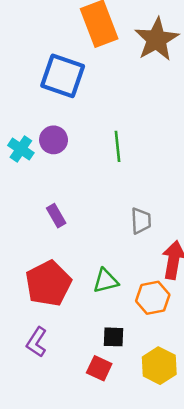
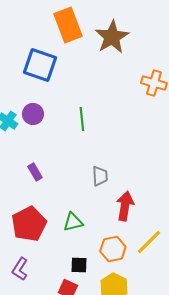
orange hexagon: (153, 298) -> (113, 249), moved

